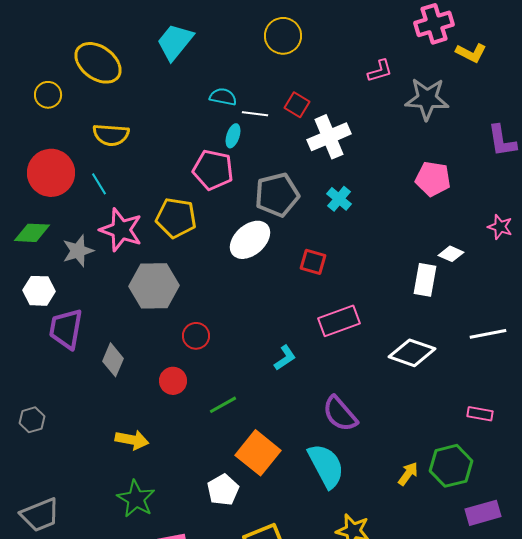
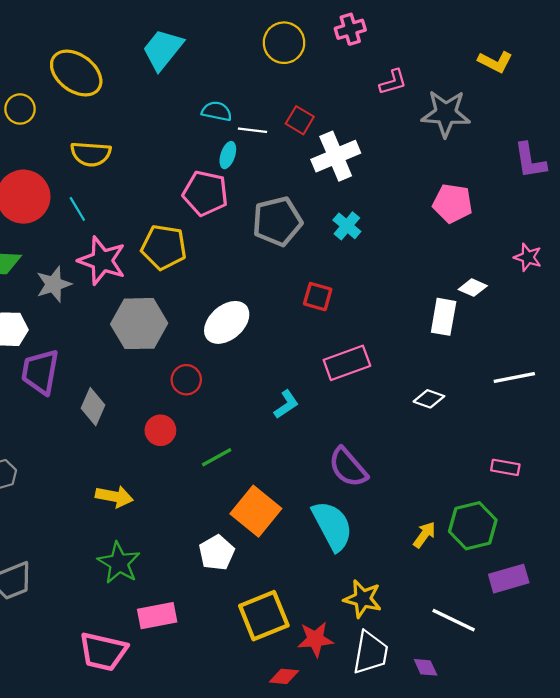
pink cross: (434, 24) -> (350, 29), moved, size x0.7
white ellipse: (250, 240) -> (227, 322), moved
white diamond: (412, 353) -> (429, 399), size x0.6

